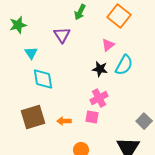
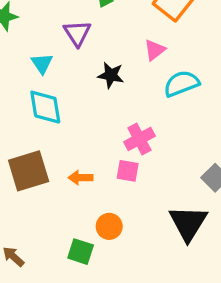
cyan triangle: (31, 53) -> (42, 63), moved
cyan semicircle: (124, 65) -> (181, 84), turned -140
black star: (100, 69) -> (111, 75), moved

